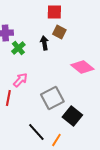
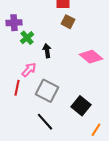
black arrow: (44, 43) -> (47, 51), moved
gray square: (52, 98) -> (47, 91), moved, turned -35
orange line: (56, 140) -> (96, 130), moved

